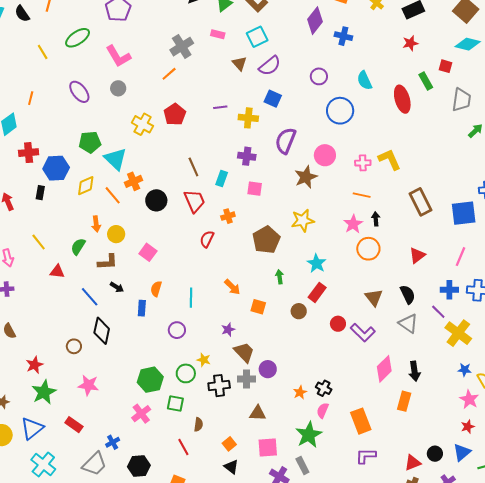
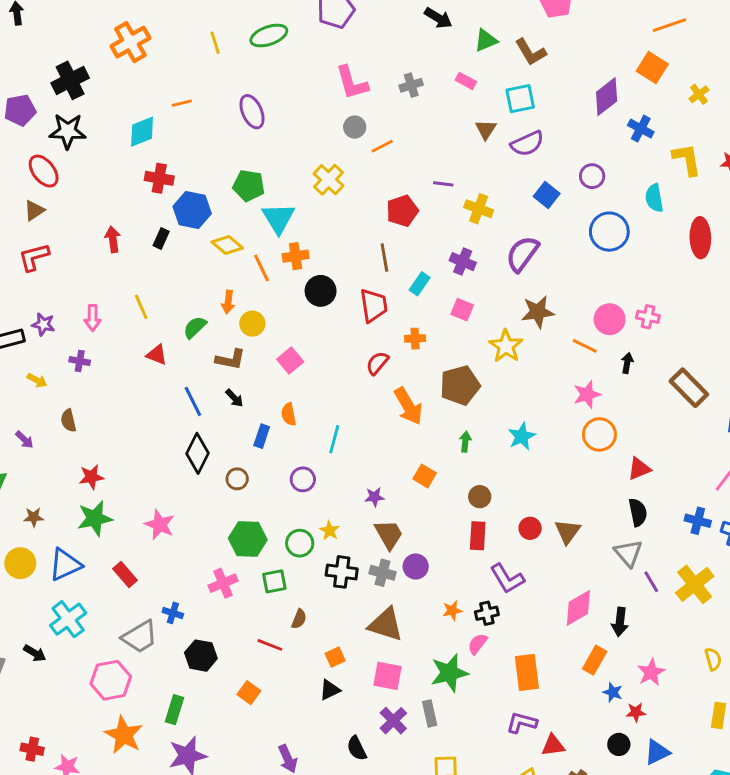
gray cross: (182, 47) -> (411, 85), size x0.7
pink L-shape: (118, 56) -> (352, 83), moved
orange line: (169, 74) -> (382, 146), moved
gray circle: (118, 88) -> (355, 127), moved
orange line: (31, 98) -> (182, 103), turned 48
blue square: (273, 99) -> (547, 195), moved
red pentagon: (175, 114) -> (402, 211), moved
pink circle: (325, 155) -> (610, 319), moved
yellow L-shape: (390, 160) -> (687, 159), moved
pink cross: (363, 163) -> (648, 317), moved
yellow diamond: (86, 186) -> (227, 245), turned 50
orange line: (362, 195) -> (585, 346), moved
brown rectangle: (420, 202) -> (689, 388), turned -32
black arrow: (376, 219) -> (627, 363), moved
yellow star: (303, 220) -> (506, 346), moved, turned 30
red triangle: (417, 255) -> (639, 469), moved
orange arrow: (232, 287) -> (408, 406), moved, size x1.5
orange semicircle: (156, 289) -> (289, 414), turned -42
red rectangle: (317, 292) -> (478, 536), moved, turned -48
brown triangle: (374, 297) -> (567, 531), moved
purple line: (438, 312) -> (651, 582), moved
purple L-shape: (363, 333) -> (507, 579), moved
brown circle: (74, 346) -> (237, 479), moved
blue star: (465, 370) -> (613, 692), moved
black cross: (324, 388) -> (487, 613), turned 35
pink star: (469, 399) -> (651, 672), moved
green square: (175, 404) -> (274, 581), turned -36
brown triangle: (258, 413) -> (386, 624), size x1.5
red star: (468, 427) -> (636, 712), moved
blue cross: (113, 442) -> (173, 613), turned 32
red line: (183, 447) -> (270, 645), turned -54
red triangle: (413, 463) -> (553, 745), moved
black triangle: (231, 467) -> (330, 690), turned 42

